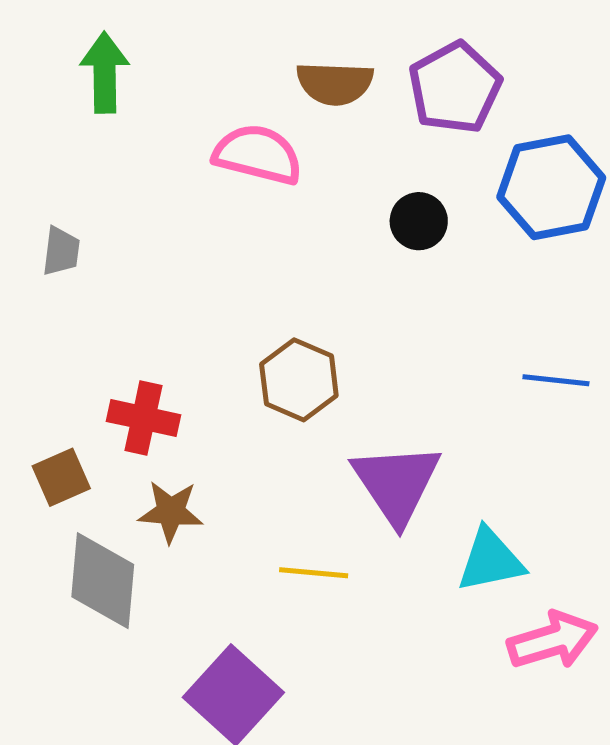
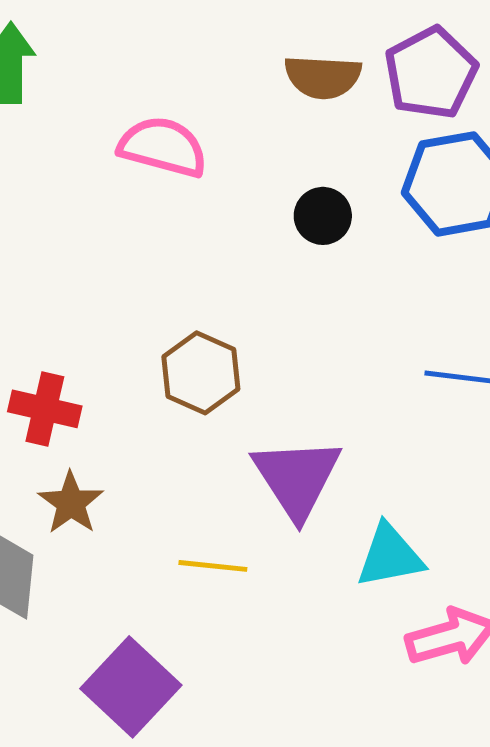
brown semicircle: (335, 83) -> (323, 77), moved
purple pentagon: (455, 88) -> (431, 73), moved
brown star: (171, 512) -> (71, 503), turned 30

